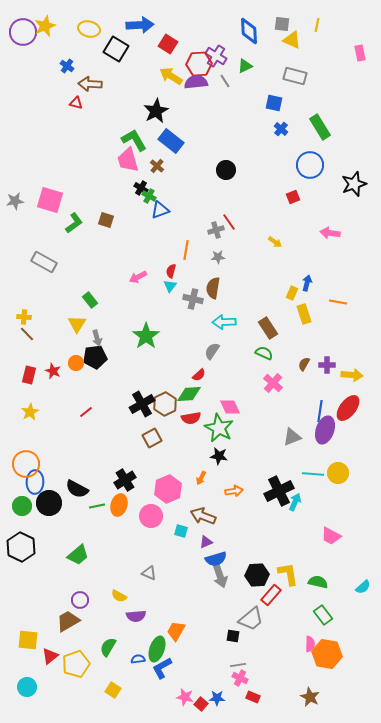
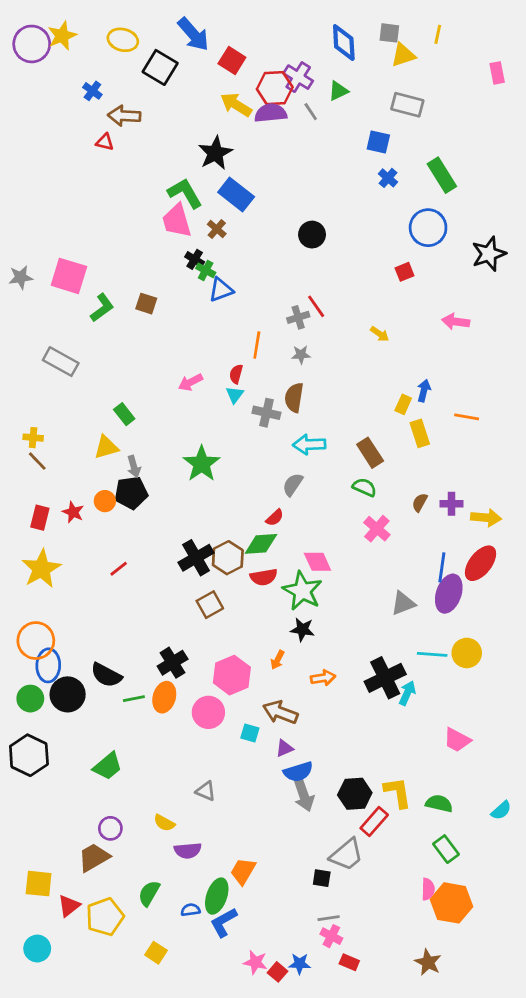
blue arrow: (140, 25) -> (193, 34), turned 52
yellow triangle: (292, 40) -> (403, 55), turned -42
yellow triangle: (77, 324) -> (106, 447), turned 42
yellow star: (30, 412) -> (41, 569), size x1.6

